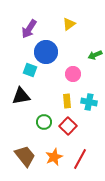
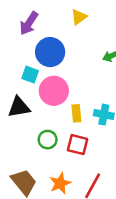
pink circle: (73, 74) -> (54, 91), moved, size x1.5
red square: (68, 126) -> (78, 145), turned -30

